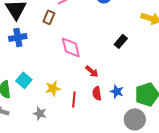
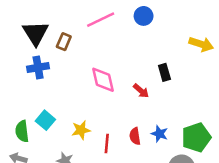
brown rectangle: (49, 17) -> (64, 42), moved
black rectangle: (121, 41) -> (164, 72), turned -56
red arrow: (92, 71) -> (141, 91), moved

